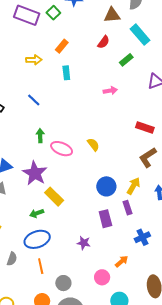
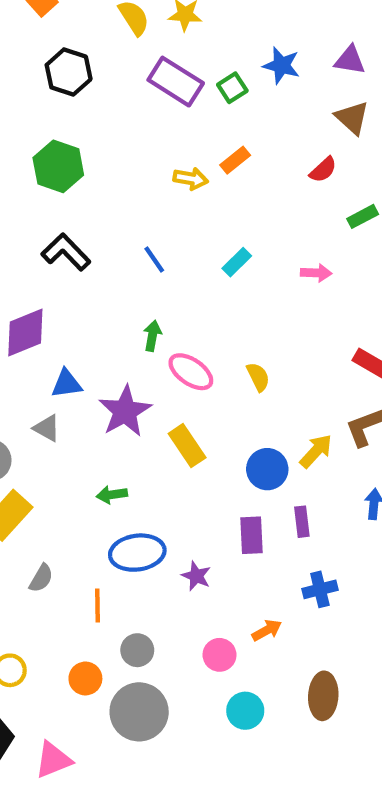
brown triangle: (112, 15) -> (352, 118), turned 36
yellow arrow: (34, 60) -> (191, 179), moved
cyan rectangle: (66, 73) -> (237, 262), moved, turned 40
yellow arrow: (133, 186) -> (316, 451), moved
yellow rectangle: (54, 197) -> (187, 446), moved
blue ellipse: (37, 239) -> (137, 553), moved

